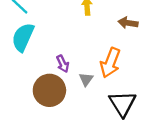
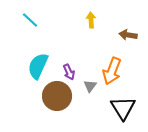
cyan semicircle: (23, 37) -> (38, 66), moved

